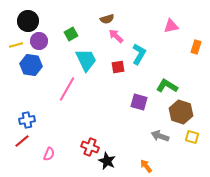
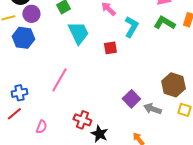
red square: (118, 67) -> (110, 48), moved
green L-shape: (167, 86) -> (164, 23), moved
pink line: (67, 89) -> (59, 80), moved
purple square: (139, 102) -> (131, 99), moved, turned 30

